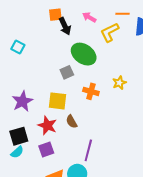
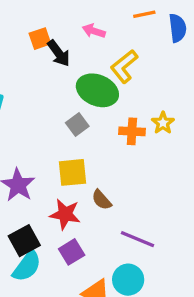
yellow L-shape: (110, 32) -> (124, 66), moved
orange cross: (91, 91) -> (132, 131), moved
purple line: (88, 150) -> (137, 239), turned -70
cyan semicircle: (17, 152) -> (27, 266), size x1.5

